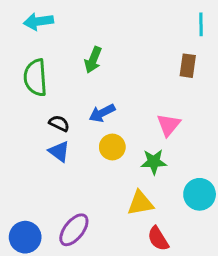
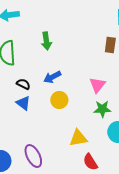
green arrow: (93, 60) -> (46, 41), turned -30
green star: (154, 162) -> (102, 109), moved
purple ellipse: (74, 230) -> (33, 156), turned -65

